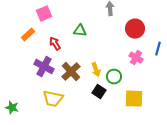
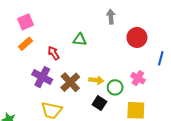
pink square: (44, 14) -> (26, 22), moved
pink cross: (136, 58) -> (138, 78), moved
yellow arrow: (96, 70) -> (96, 80), turned -64

